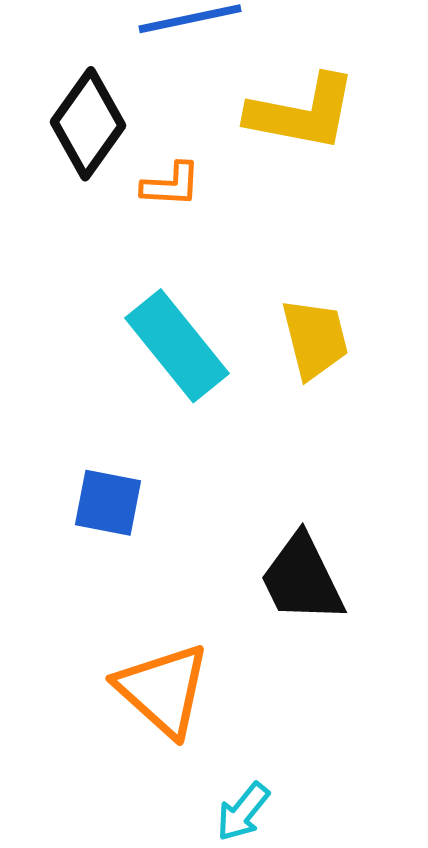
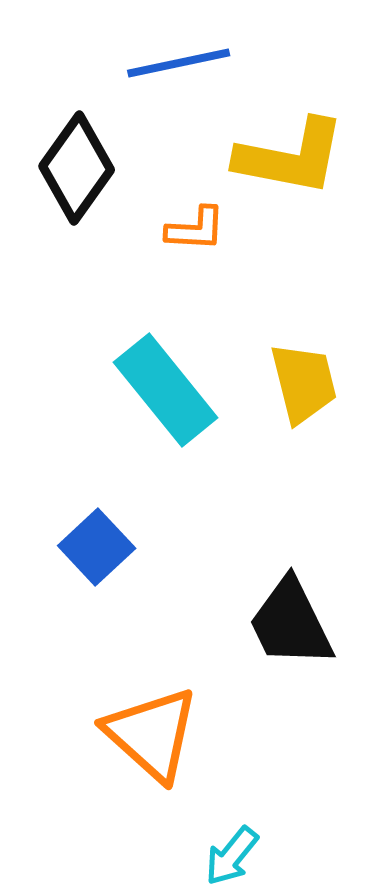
orange L-shape: (171, 185) -> (196, 229), moved
blue square: (108, 503) -> (97, 547), turned 36

